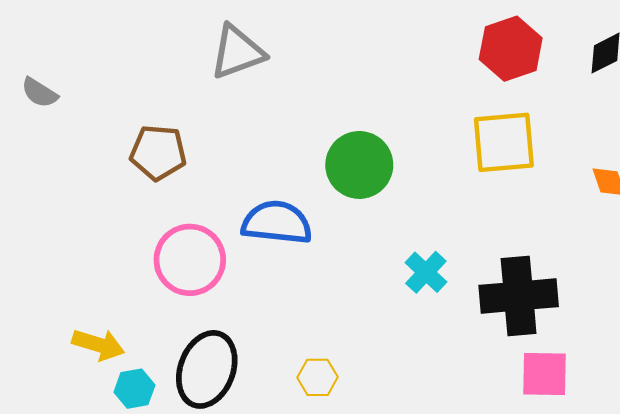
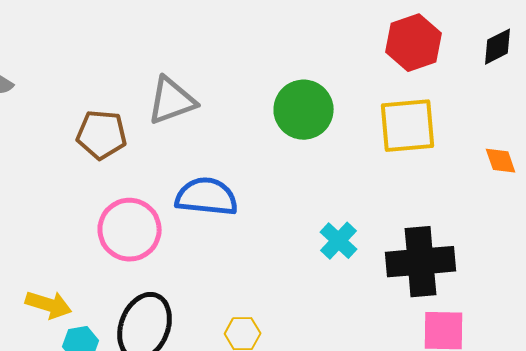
gray triangle: (237, 52) -> (172, 101), moved
green circle: (359, 165) -> (304, 110), moved

